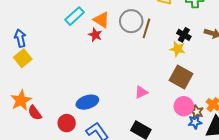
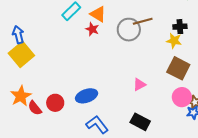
gray circle: (131, 21) -> (129, 30), moved
brown line: (146, 28) -> (143, 21), turned 60
black cross: (184, 35) -> (180, 27), turned -32
yellow square: (23, 58) -> (21, 54), size x1.4
red circle: (67, 123) -> (55, 103), moved

